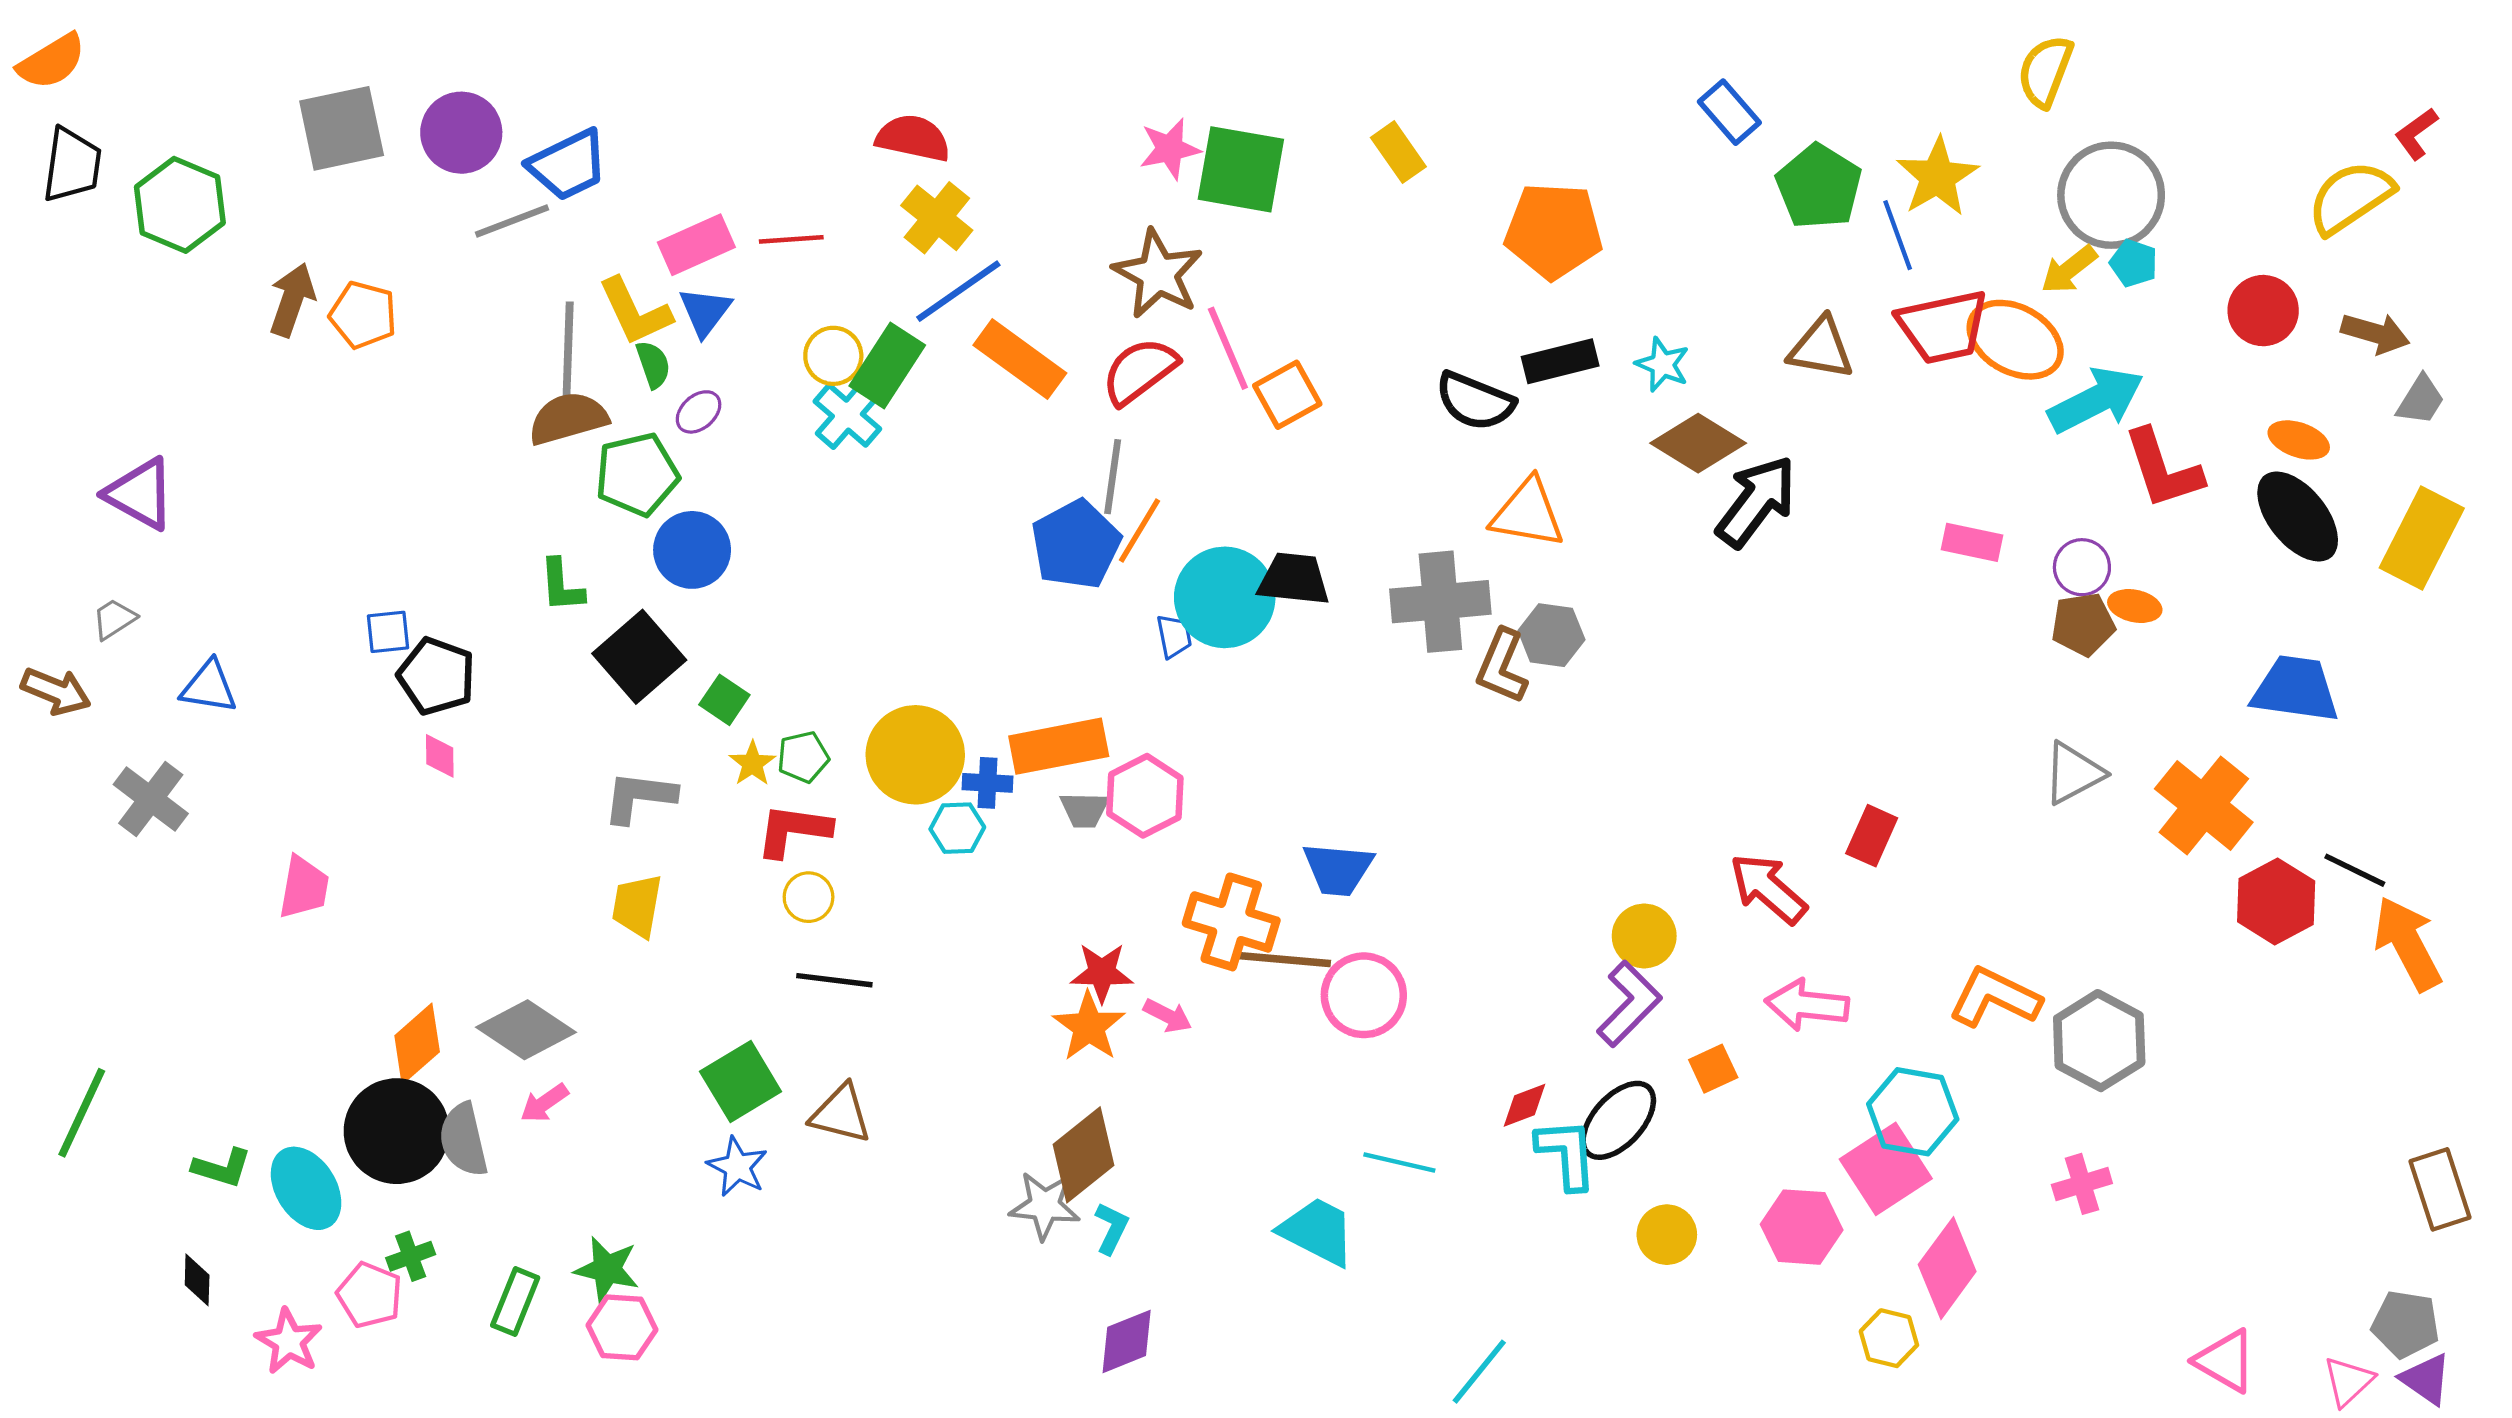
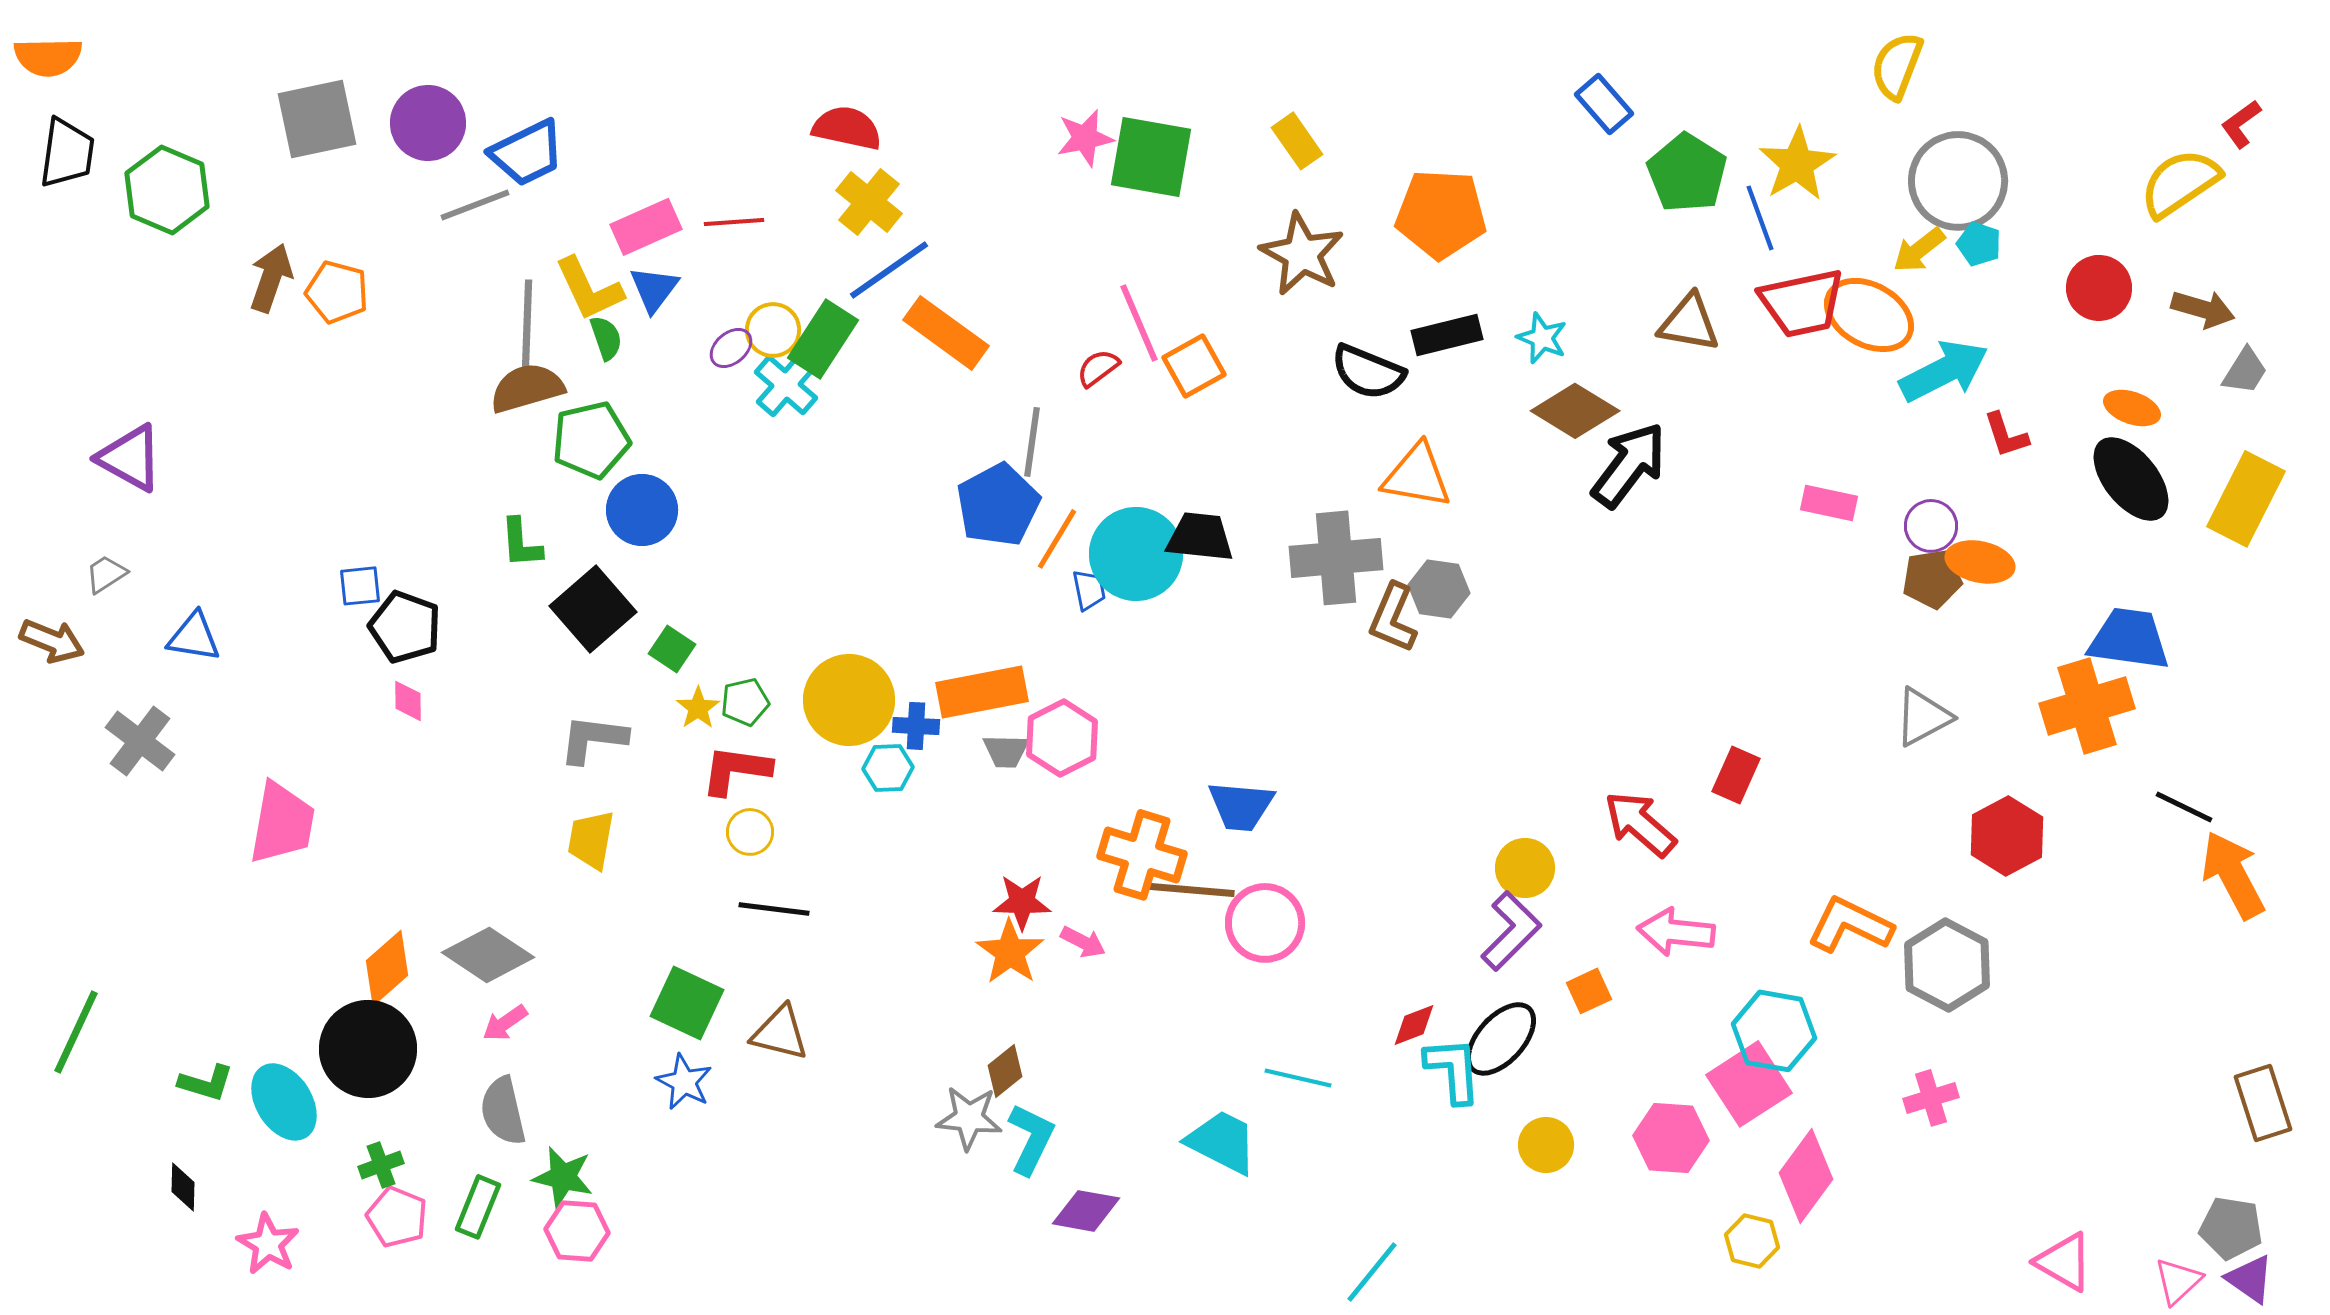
orange semicircle: (52, 61) -> (48, 57), turned 30
brown star: (1158, 274) -> (1302, 254), moved
red semicircle: (1140, 371) -> (1098, 368), moved, size x0.6
purple ellipse: (699, 412) -> (731, 348), moved
red L-shape: (2163, 469) -> (2006, 435), size x0.6
orange line: (1140, 531) -> (1057, 539), moved
orange ellipse: (2135, 606) -> (1980, 562), size x1.4
orange cross: (2204, 805) -> (2087, 706), moved, turned 34
pink trapezoid: (304, 887) -> (282, 823), size x1.4
red hexagon: (2276, 901) -> (2007, 836), moved
green square: (741, 1082) -> (687, 1003), turned -34
gray semicircle: (463, 1140) -> (503, 1111), moved
brown diamond: (1083, 1155) -> (1005, 1071), size x0.6
cyan L-shape: (1112, 1228) -> (1031, 1139), size x1.5
pink pentagon: (370, 1295) -> (397, 1217), moved
purple diamond: (1127, 1341) -> (1086, 1211), moved, turned 32

